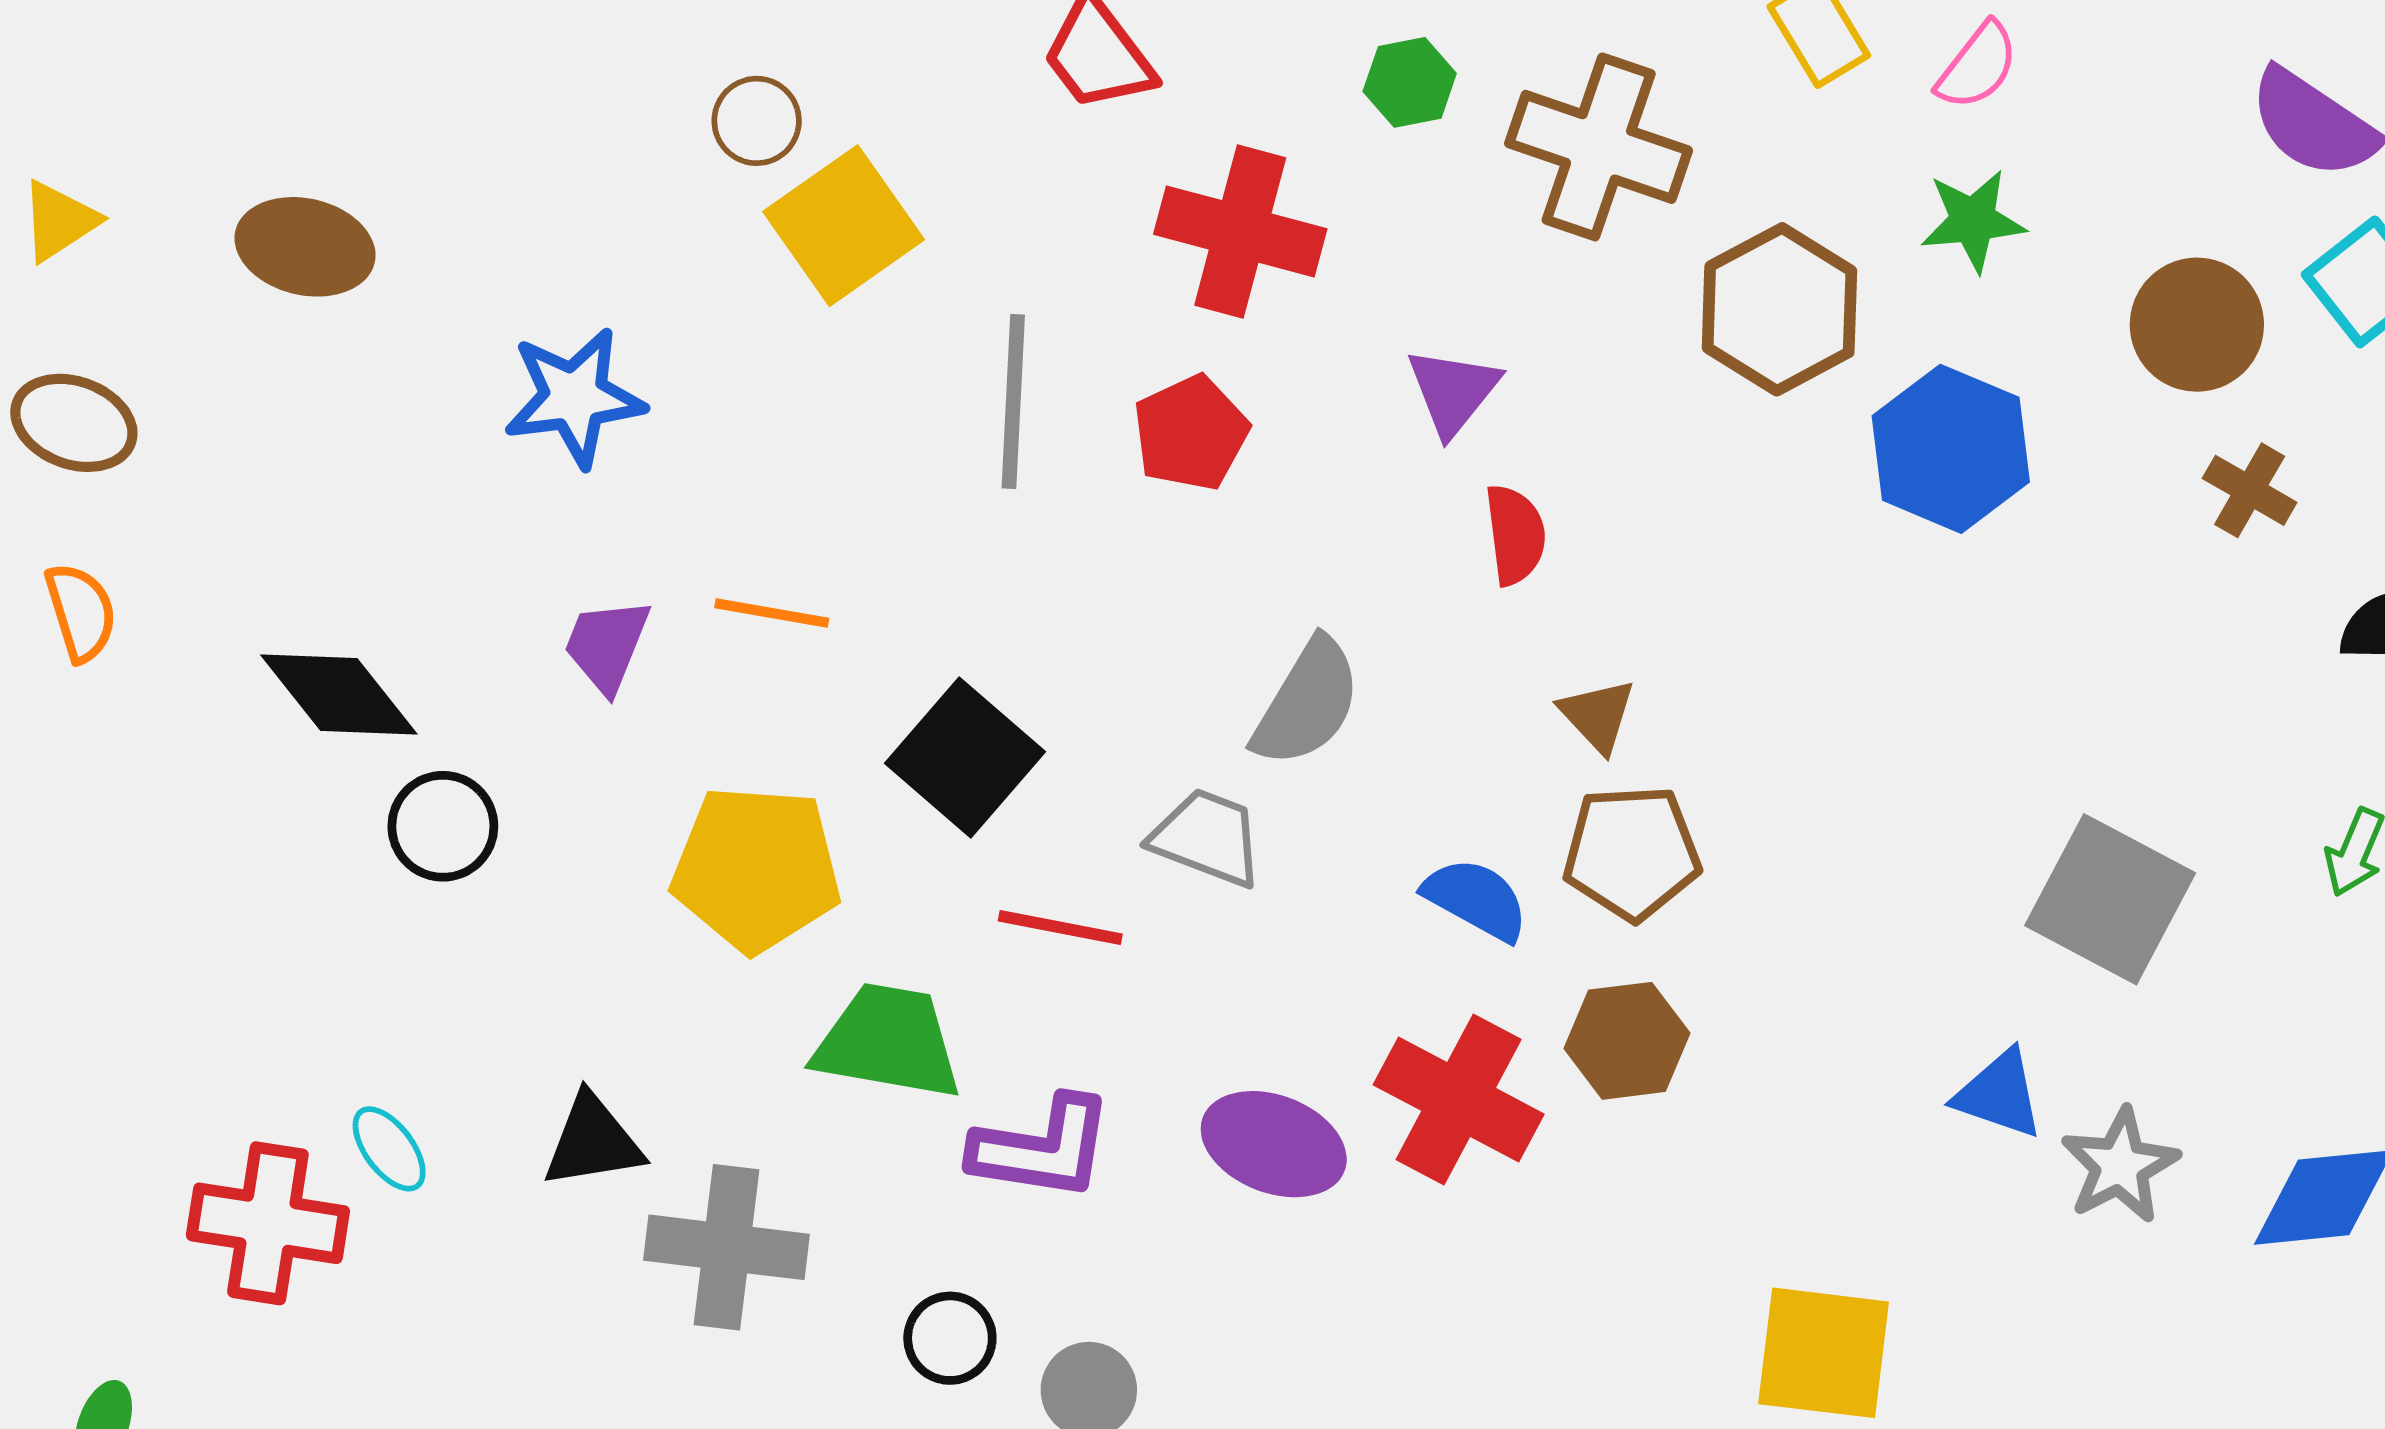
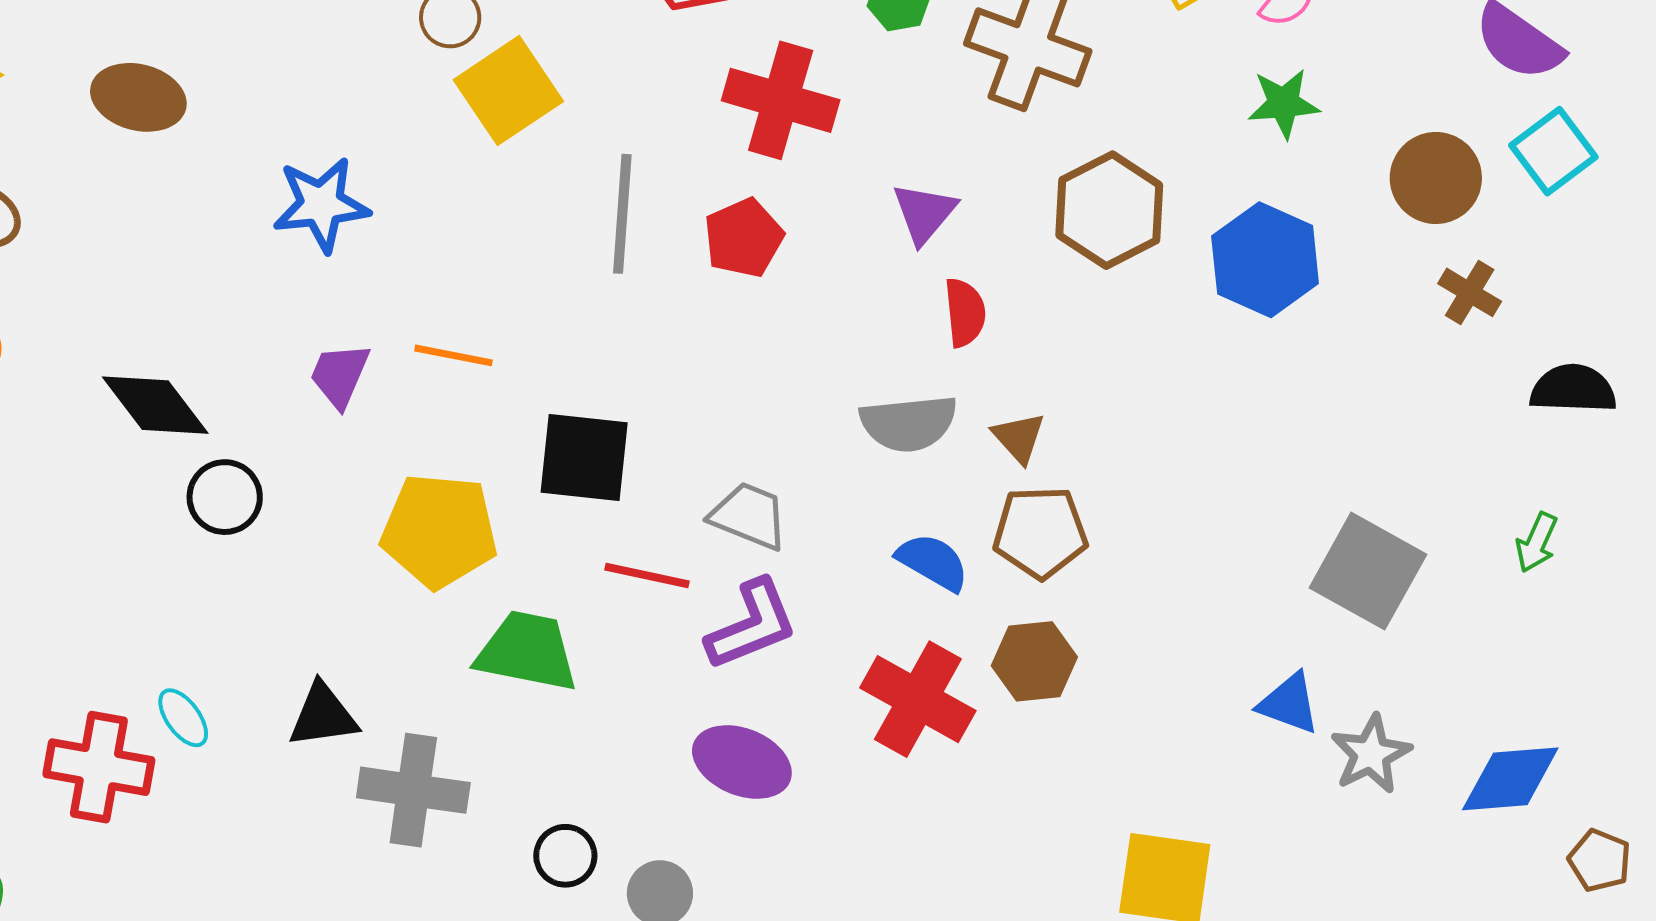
brown hexagon: (1779, 309) -> (1109, 210), moved
gray semicircle: (1307, 703) -> (909, 423), moved, turned 52
black square: (965, 758) -> (584, 457), turned -36
purple ellipse: (1274, 1144) -> (742, 762), moved
purple L-shape: (1042, 1148) -> (752, 625), moved, turned -32

